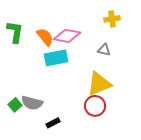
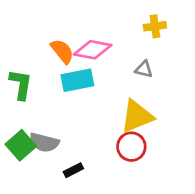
green L-shape: (15, 32) -> (21, 84), moved
green square: (15, 105) -> (21, 145), size x1.5

